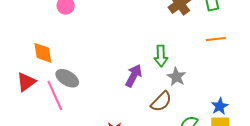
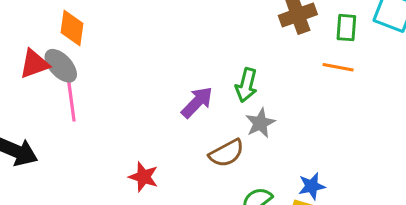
orange line: (216, 39) -> (338, 67), moved
gray ellipse: (67, 78) -> (61, 66), moved

